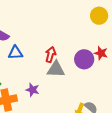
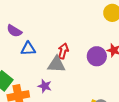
gray triangle: (56, 69) -> (56, 64), moved

